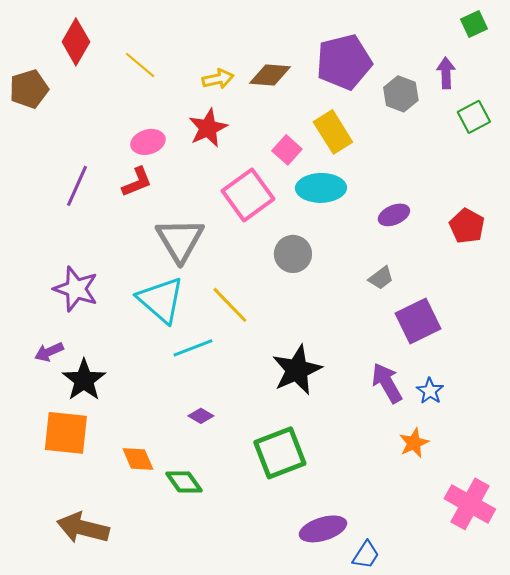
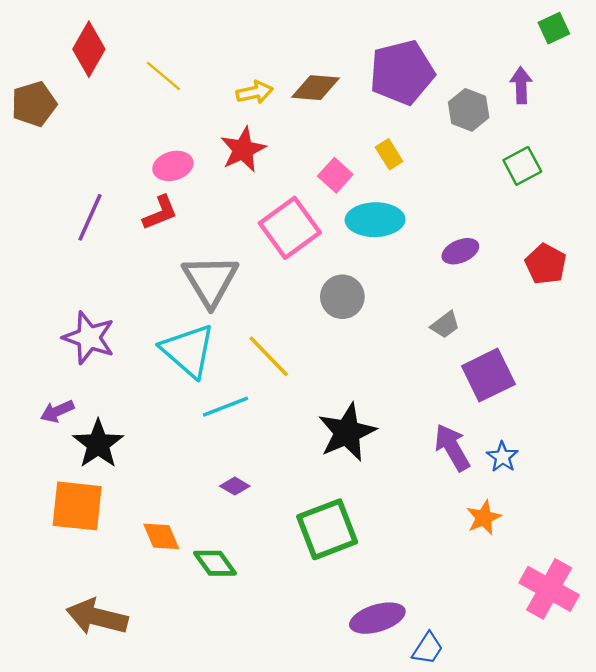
green square: (474, 117) -> (522, 166), moved
yellow rectangle: (333, 132) -> (389, 154), size x0.6

